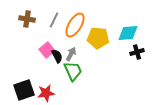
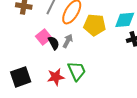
green trapezoid: (73, 71) -> (77, 71), moved
red star: (46, 93) -> (56, 77), moved

